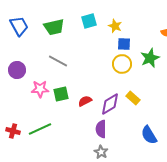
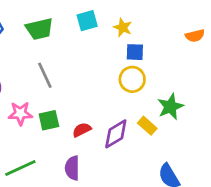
green star: (150, 58) -> (170, 107), moved
gray line: (58, 61) -> (45, 75), turned 36
purple semicircle: (101, 129) -> (72, 168), moved

